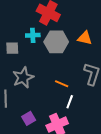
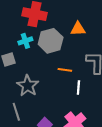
orange line: (62, 84) -> (65, 70), moved
white line: (70, 102) -> (78, 88), moved

